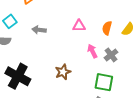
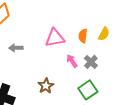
pink triangle: (79, 26) -> (55, 38), size x1.5
green square: (104, 82) -> (88, 90), turned -36

